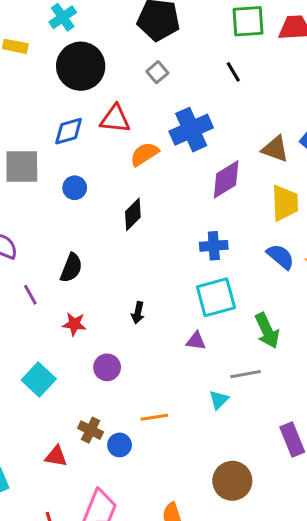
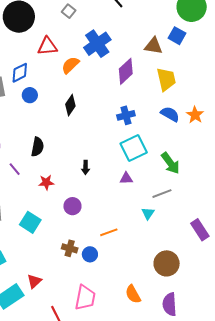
blue diamond: (69, 131) -> (20, 73), moved
red triangle: (56, 456) -> (34, 281), moved, turned -42

